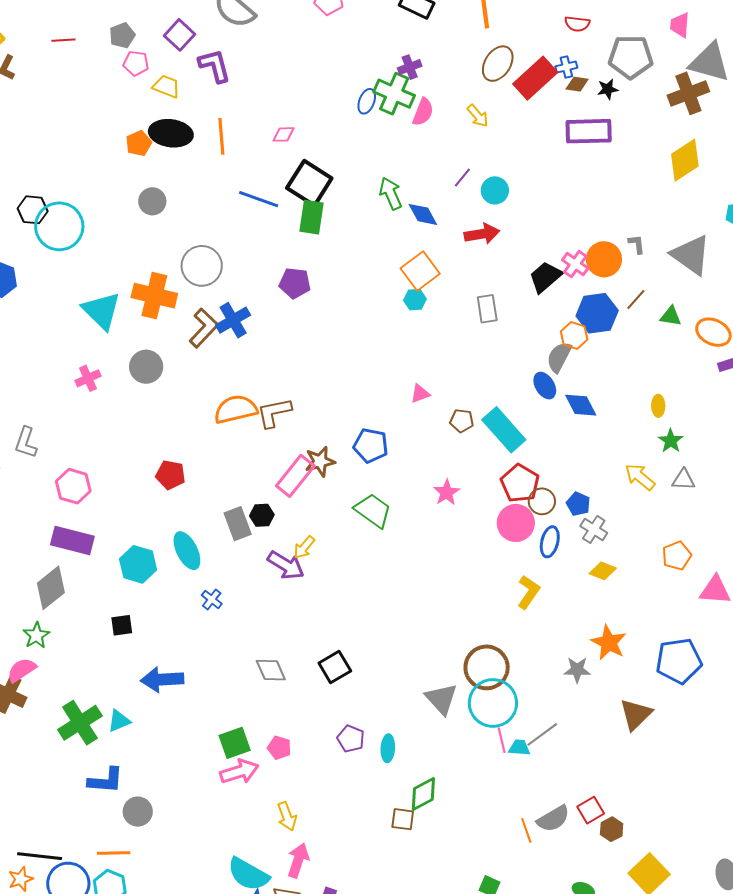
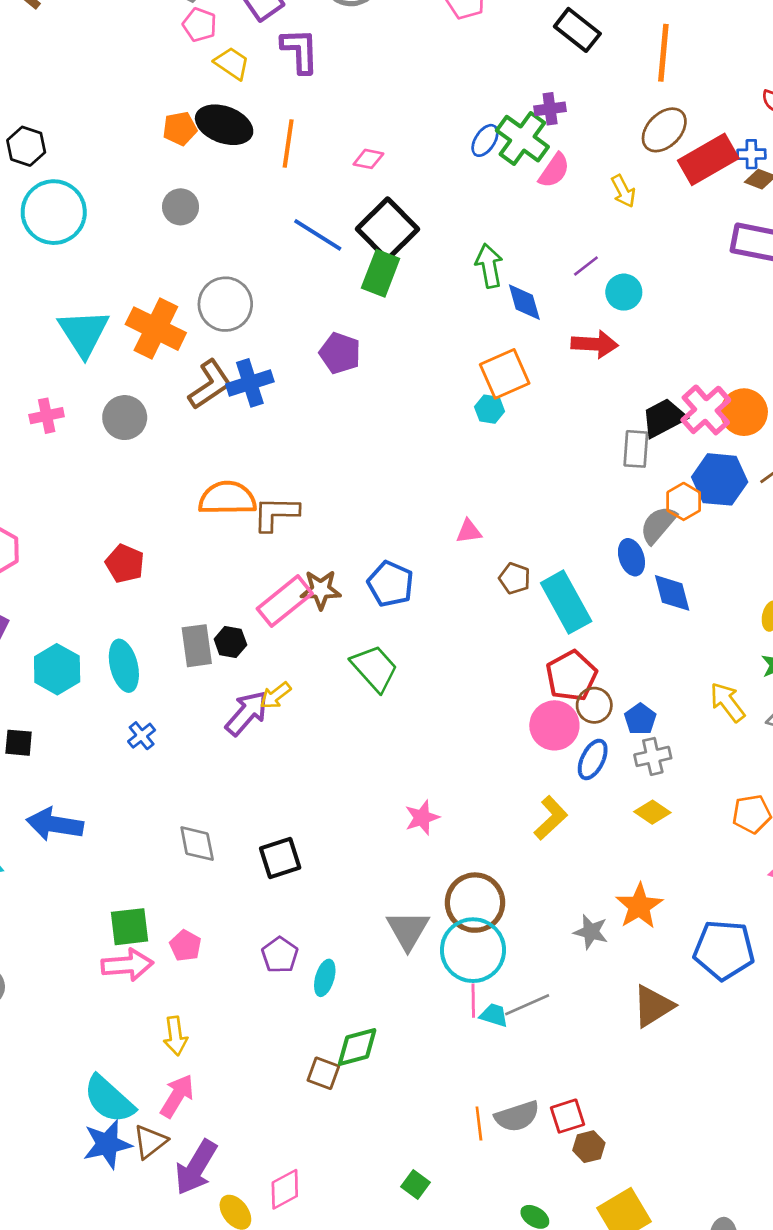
black hexagon: (33, 210) -> (26, 146), moved
pink cross: (575, 264) -> (706, 410), size x1.4
gray rectangle: (487, 309) -> (636, 449), moved
pink star: (447, 492) -> (422, 818), moved
gray cross: (594, 530) -> (653, 756), turned 32
purple arrow: (286, 565) -> (247, 713), turned -93

